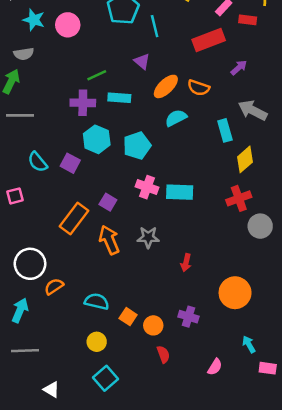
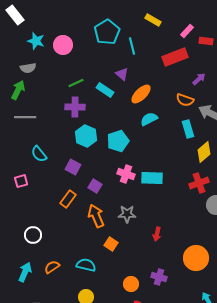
green line: (97, 75) -> (76, 83), moved
orange semicircle: (199, 88) -> (185, 100), moved
cyan rectangle: (119, 98) -> (105, 90), moved, turned 30
purple square: (70, 163) -> (73, 167), moved
orange rectangle: (74, 219) -> (68, 199), size x0.7
white circle: (30, 264) -> (33, 235), size x0.7
orange semicircle: (54, 286) -> (52, 267), moved
orange square: (128, 317) -> (111, 244), moved

